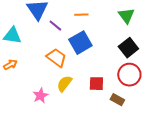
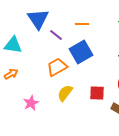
orange trapezoid: (56, 58) -> (57, 67), turned -65
pink star: (40, 96) -> (31, 103), moved

